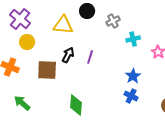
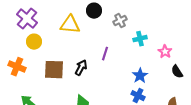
black arrow: (68, 55) -> (81, 68), moved
purple line: (90, 57) -> (105, 54), moved

